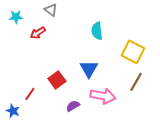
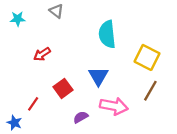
cyan semicircle: (97, 31) -> (107, 34), size x1.4
red arrow: (38, 33) -> (42, 54), moved

